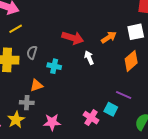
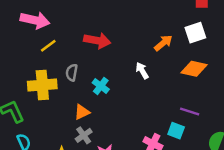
red arrow: (73, 38) -> (97, 41), moved
orange diamond: (131, 61) -> (194, 69), turned 60
cyan cross: (54, 66) -> (101, 86), turned 32
gray cross: (27, 103) -> (84, 135), moved, turned -32

